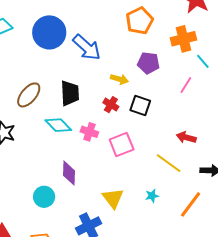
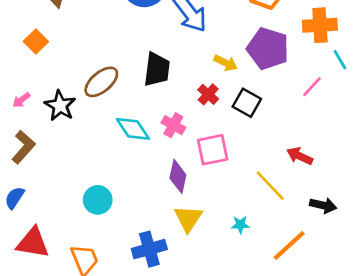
purple pentagon: (148, 63) -> (268, 49), size x1.4
brown ellipse: (29, 95) -> (101, 82), moved
cyan diamond: (58, 125) -> (133, 129), moved
purple diamond: (69, 173) -> (178, 176), moved

